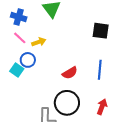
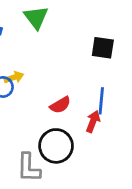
yellow arrow: (39, 42) -> (14, 77), moved
red arrow: (102, 107) -> (93, 121), moved

